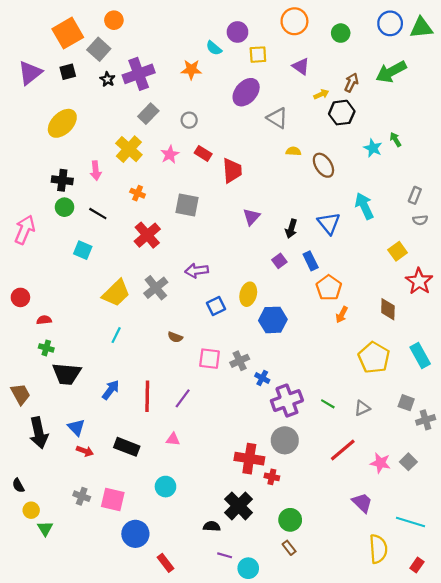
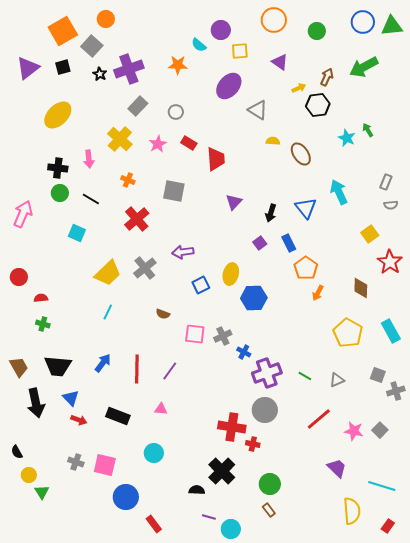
black trapezoid: (67, 374) -> (58, 366), moved

